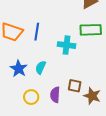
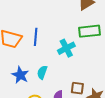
cyan cross: (66, 45) -> (66, 48), turned -30

